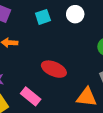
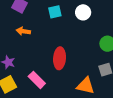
red ellipse: (54, 69) -> (60, 58), turned 65

